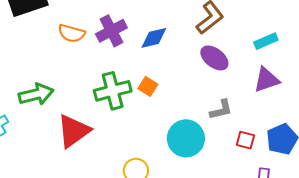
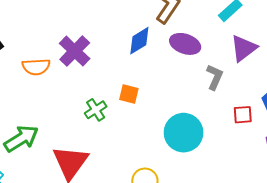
blue diamond: (154, 38) -> (139, 41), moved
green cross: (113, 91) -> (96, 110), size x0.6
gray L-shape: (221, 110) -> (215, 77), moved, turned -35

